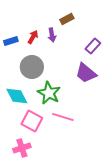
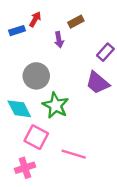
red arrow: (33, 37) -> (35, 19), moved
blue rectangle: (11, 41) -> (17, 31), moved
pink line: (63, 117) -> (74, 154), moved

